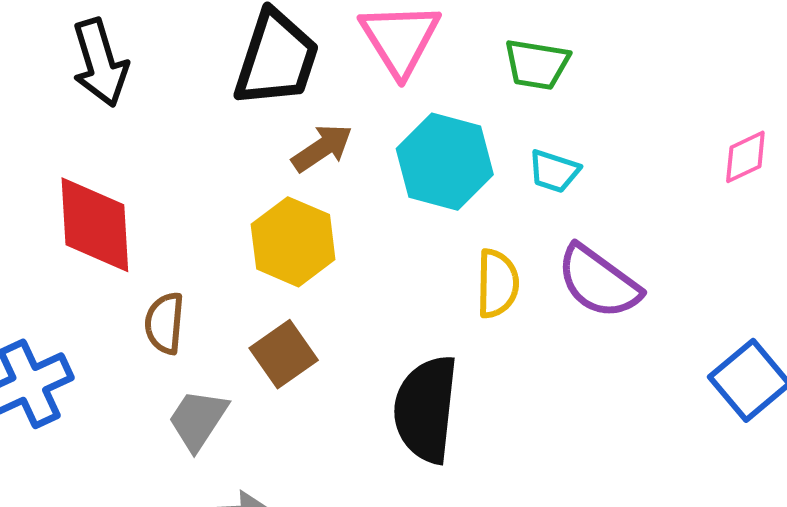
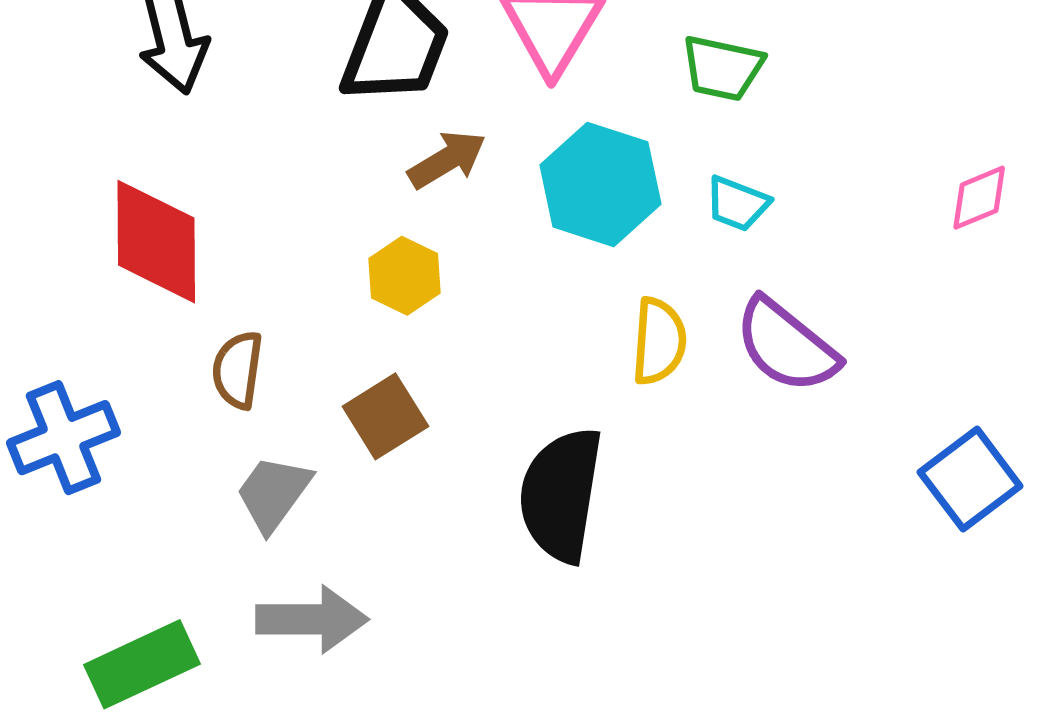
yellow hexagon: (293, 242) -> (404, 276), size x0.7

